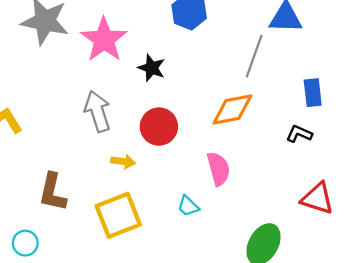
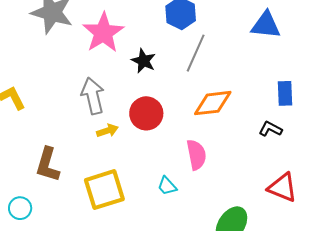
gray line: (254, 56) -> (196, 53), moved
yellow arrow: (123, 162) -> (107, 131), moved, turned -30

